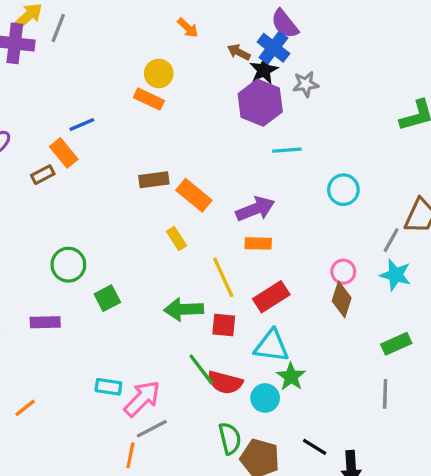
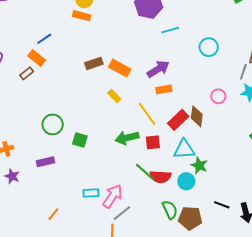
green square: (107, 298) -> (80, 140), turned -35
brown diamond: (342, 299) -> (197, 116), moved
orange line: (25, 408) -> (53, 214), moved

